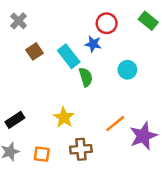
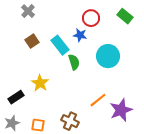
gray cross: (19, 21) -> (28, 11), moved
cyan circle: (127, 70) -> (108, 56), size x1.5
yellow star: (64, 117) -> (40, 83), moved
brown cross: (81, 149) -> (70, 121), turned 30

